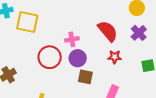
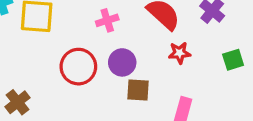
pink cross: (72, 39) -> (107, 20), moved

